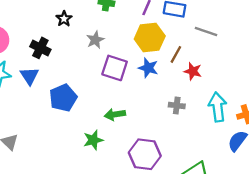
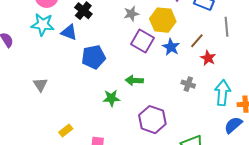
gray line: (206, 31) -> (226, 27), turned 54
yellow hexagon: (150, 37) -> (163, 20), moved
blue triangle: (29, 76) -> (69, 32), turned -48

